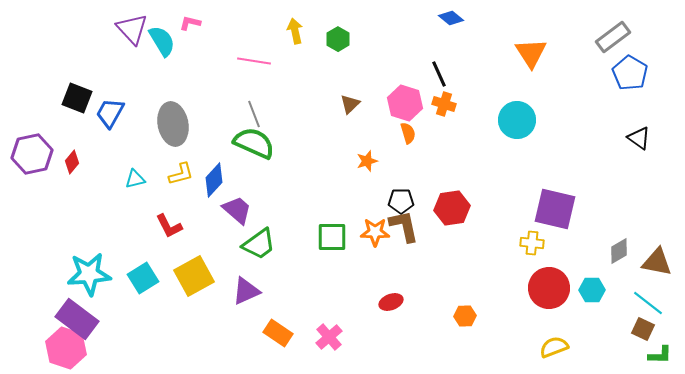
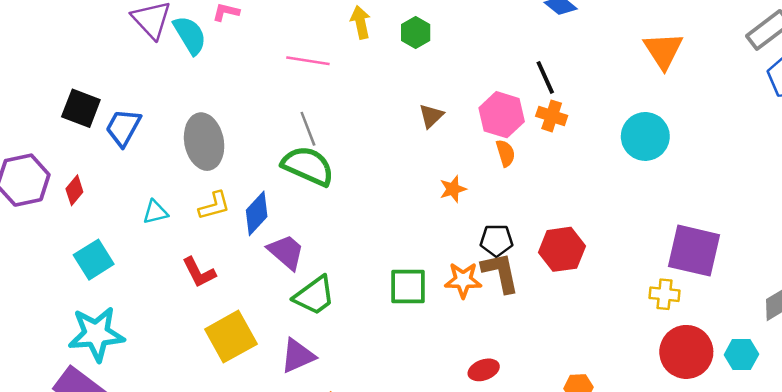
cyan square: (143, 278) -> (94, 260), moved

